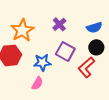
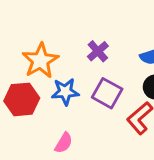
blue star: (42, 62) -> (65, 92), moved

